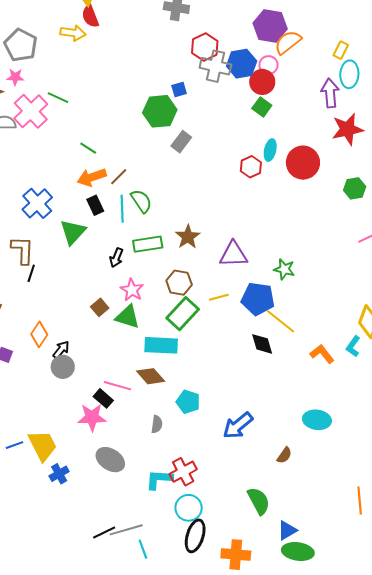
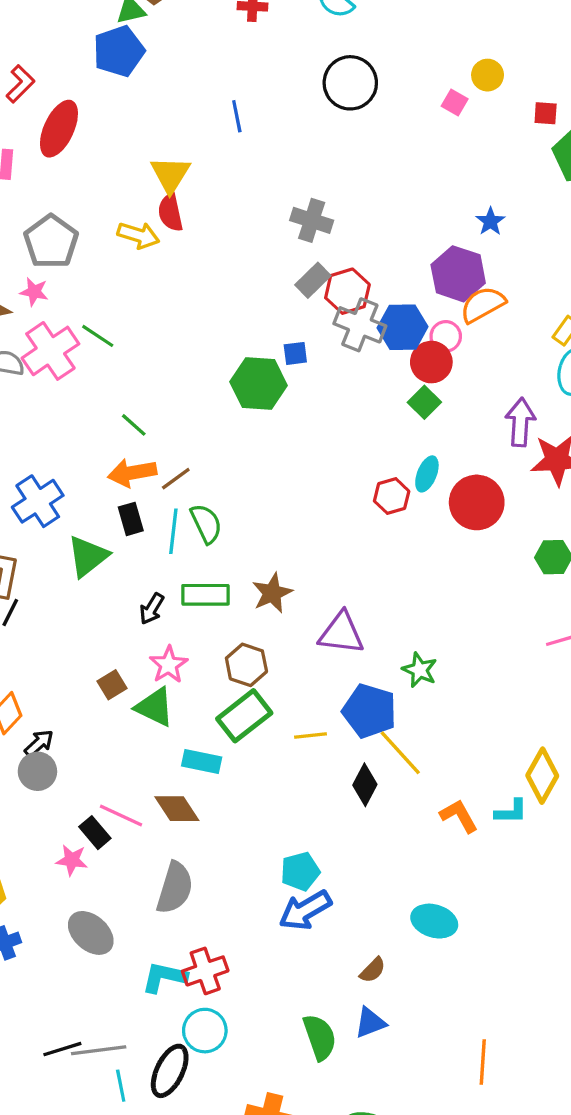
purple arrow: (330, 93) -> (520, 422), moved
gray rectangle: (181, 142) -> (313, 280), moved
yellow line: (219, 297) -> (310, 736), moved
black diamond: (262, 344) -> (365, 785), turned 35
cyan rectangle: (161, 345) -> (202, 762), size x0.7
cyan L-shape: (353, 346) -> (511, 812), turned -135
cyan pentagon: (188, 402) -> (300, 871), moved, turned 30
pink star: (92, 417) -> (72, 860), size x0.7
gray semicircle: (157, 424) -> (175, 888), size x1.8
blue triangle: (287, 530) -> (370, 1023), moved
black ellipse: (195, 536) -> (170, 1071), moved

